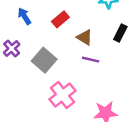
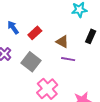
red rectangle: (60, 19) -> (35, 33), moved

